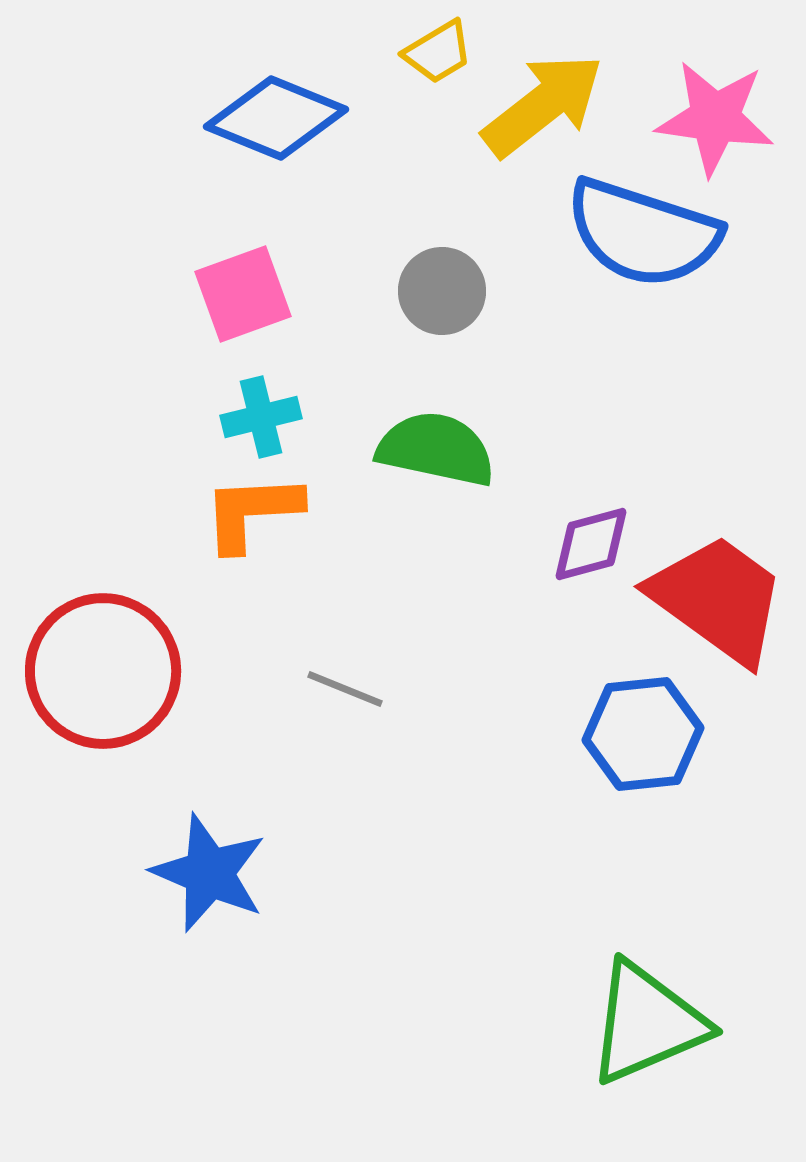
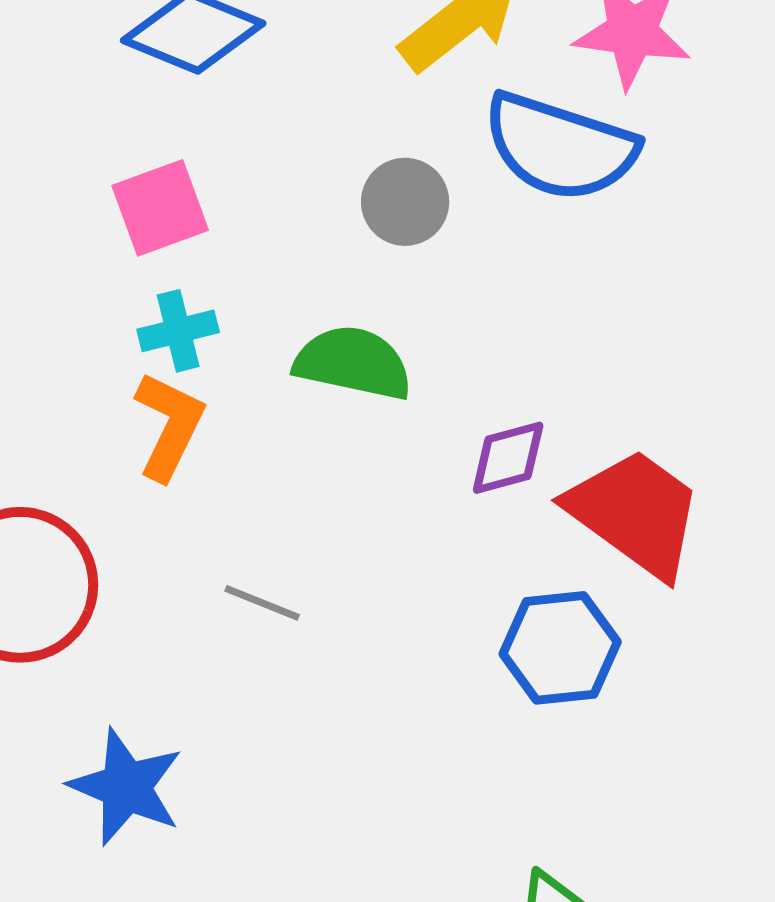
gray circle: (442, 291) -> (405, 202), moved
orange L-shape: (252, 512) -> (169, 426), turned 119

